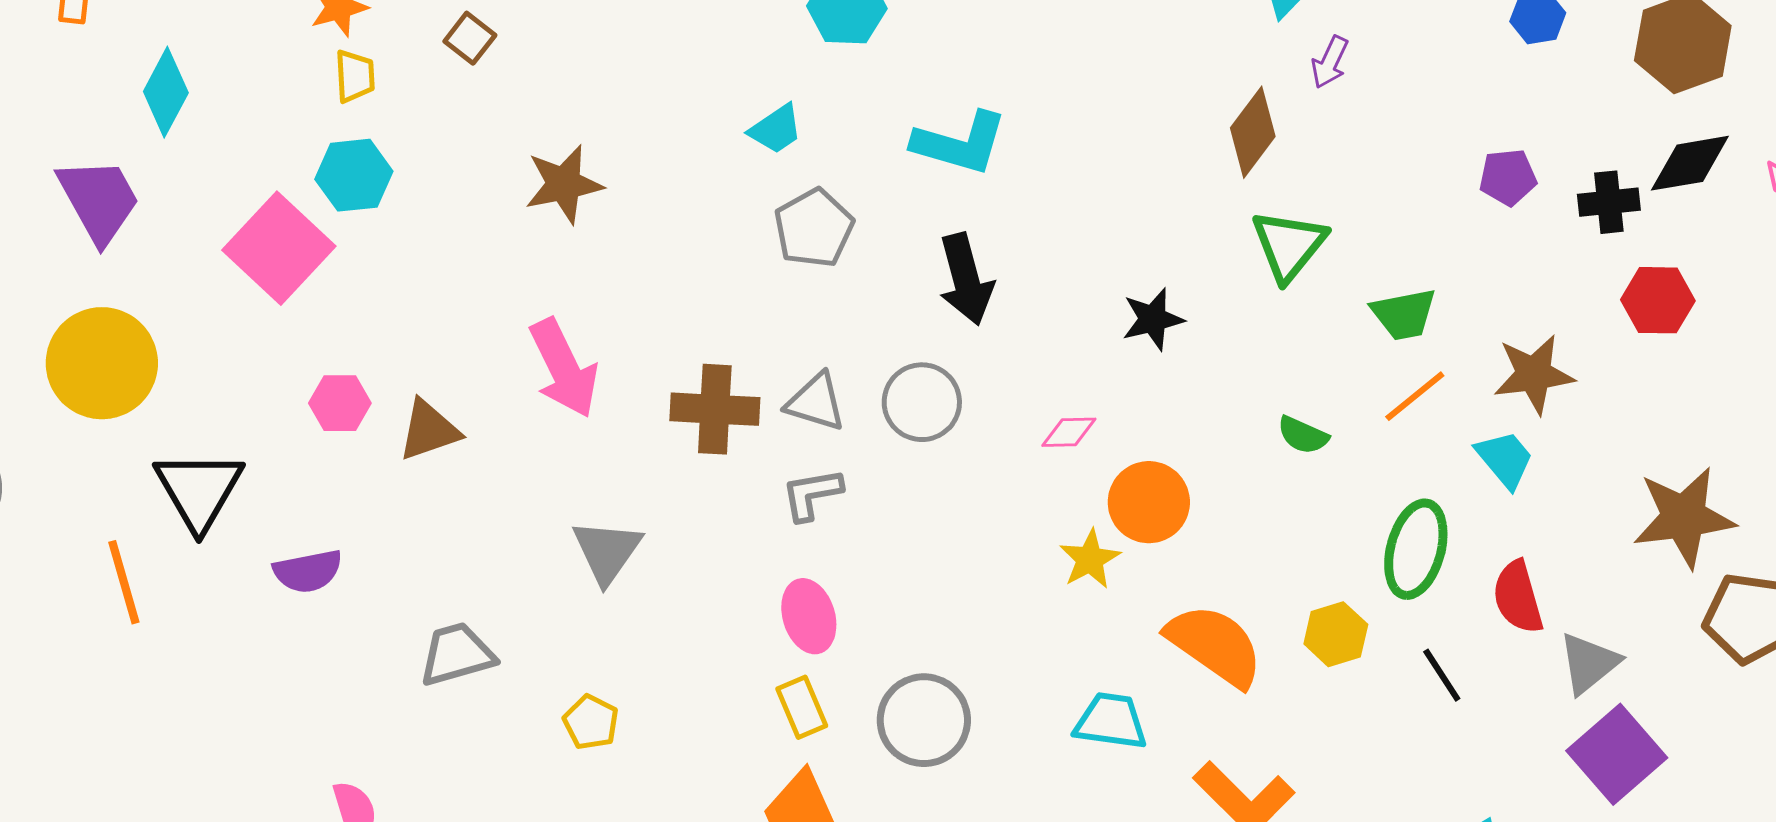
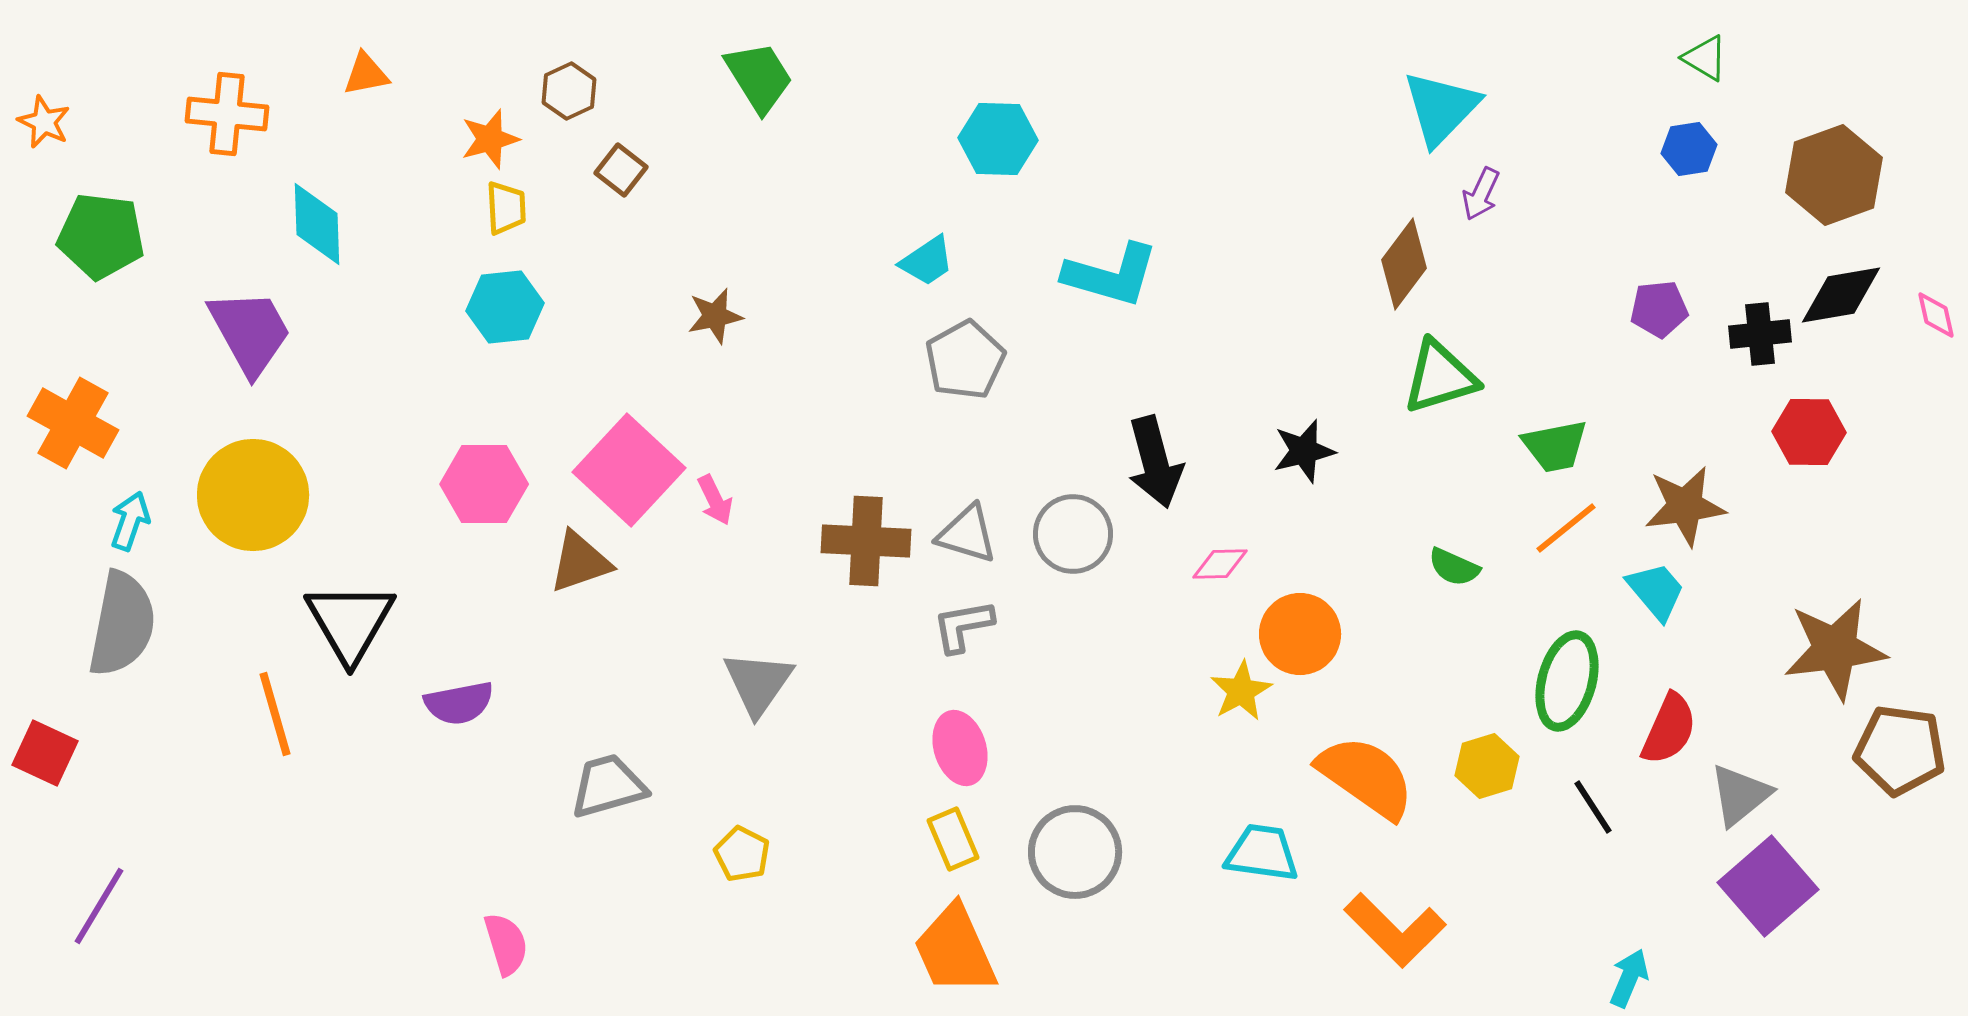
cyan diamond: (166, 92) -> (317, 224), turned -30
brown star: (564, 184) -> (715, 316), size x0.7
green triangle: (1289, 245) -> (1440, 377), turned 34
pink square: (279, 248) -> (629, 470), moved
black arrow: (966, 279) -> (1155, 462), moved
pink arrow: (564, 368) -> (715, 500), size x0.5
pink hexagon: (340, 403) -> (484, 484), moved, size x1.4
red semicircle: (1518, 597) -> (1669, 729), turned -140

